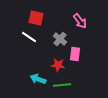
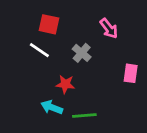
pink rectangle: (75, 54) -> (131, 73), moved
red star: (58, 65) -> (65, 84), moved

